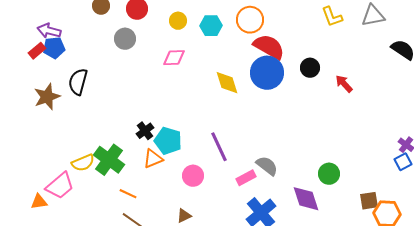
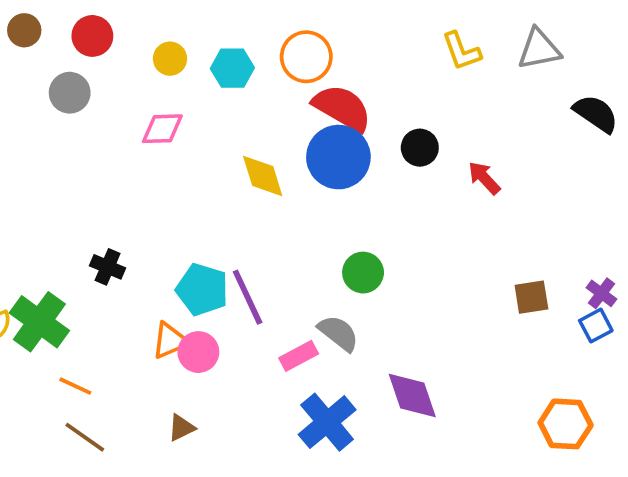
black cross: (145, 131) -> (108, 267), turned -30
cyan pentagon: (168, 141) -> (202, 290), moved
orange triangle: (153, 159) -> (170, 341), moved
green circle: (329, 174) -> (363, 273), moved
brown square: (369, 201) -> (531, 297), moved

